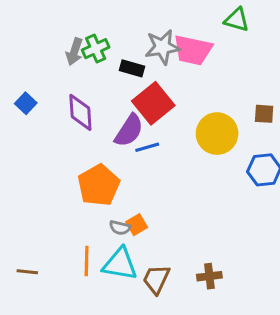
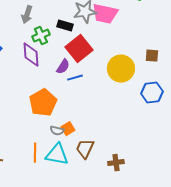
green cross: (96, 49) -> (41, 36), moved
purple semicircle: (129, 131) -> (63, 67), size x0.7
brown trapezoid: (156, 279) -> (85, 149), moved

